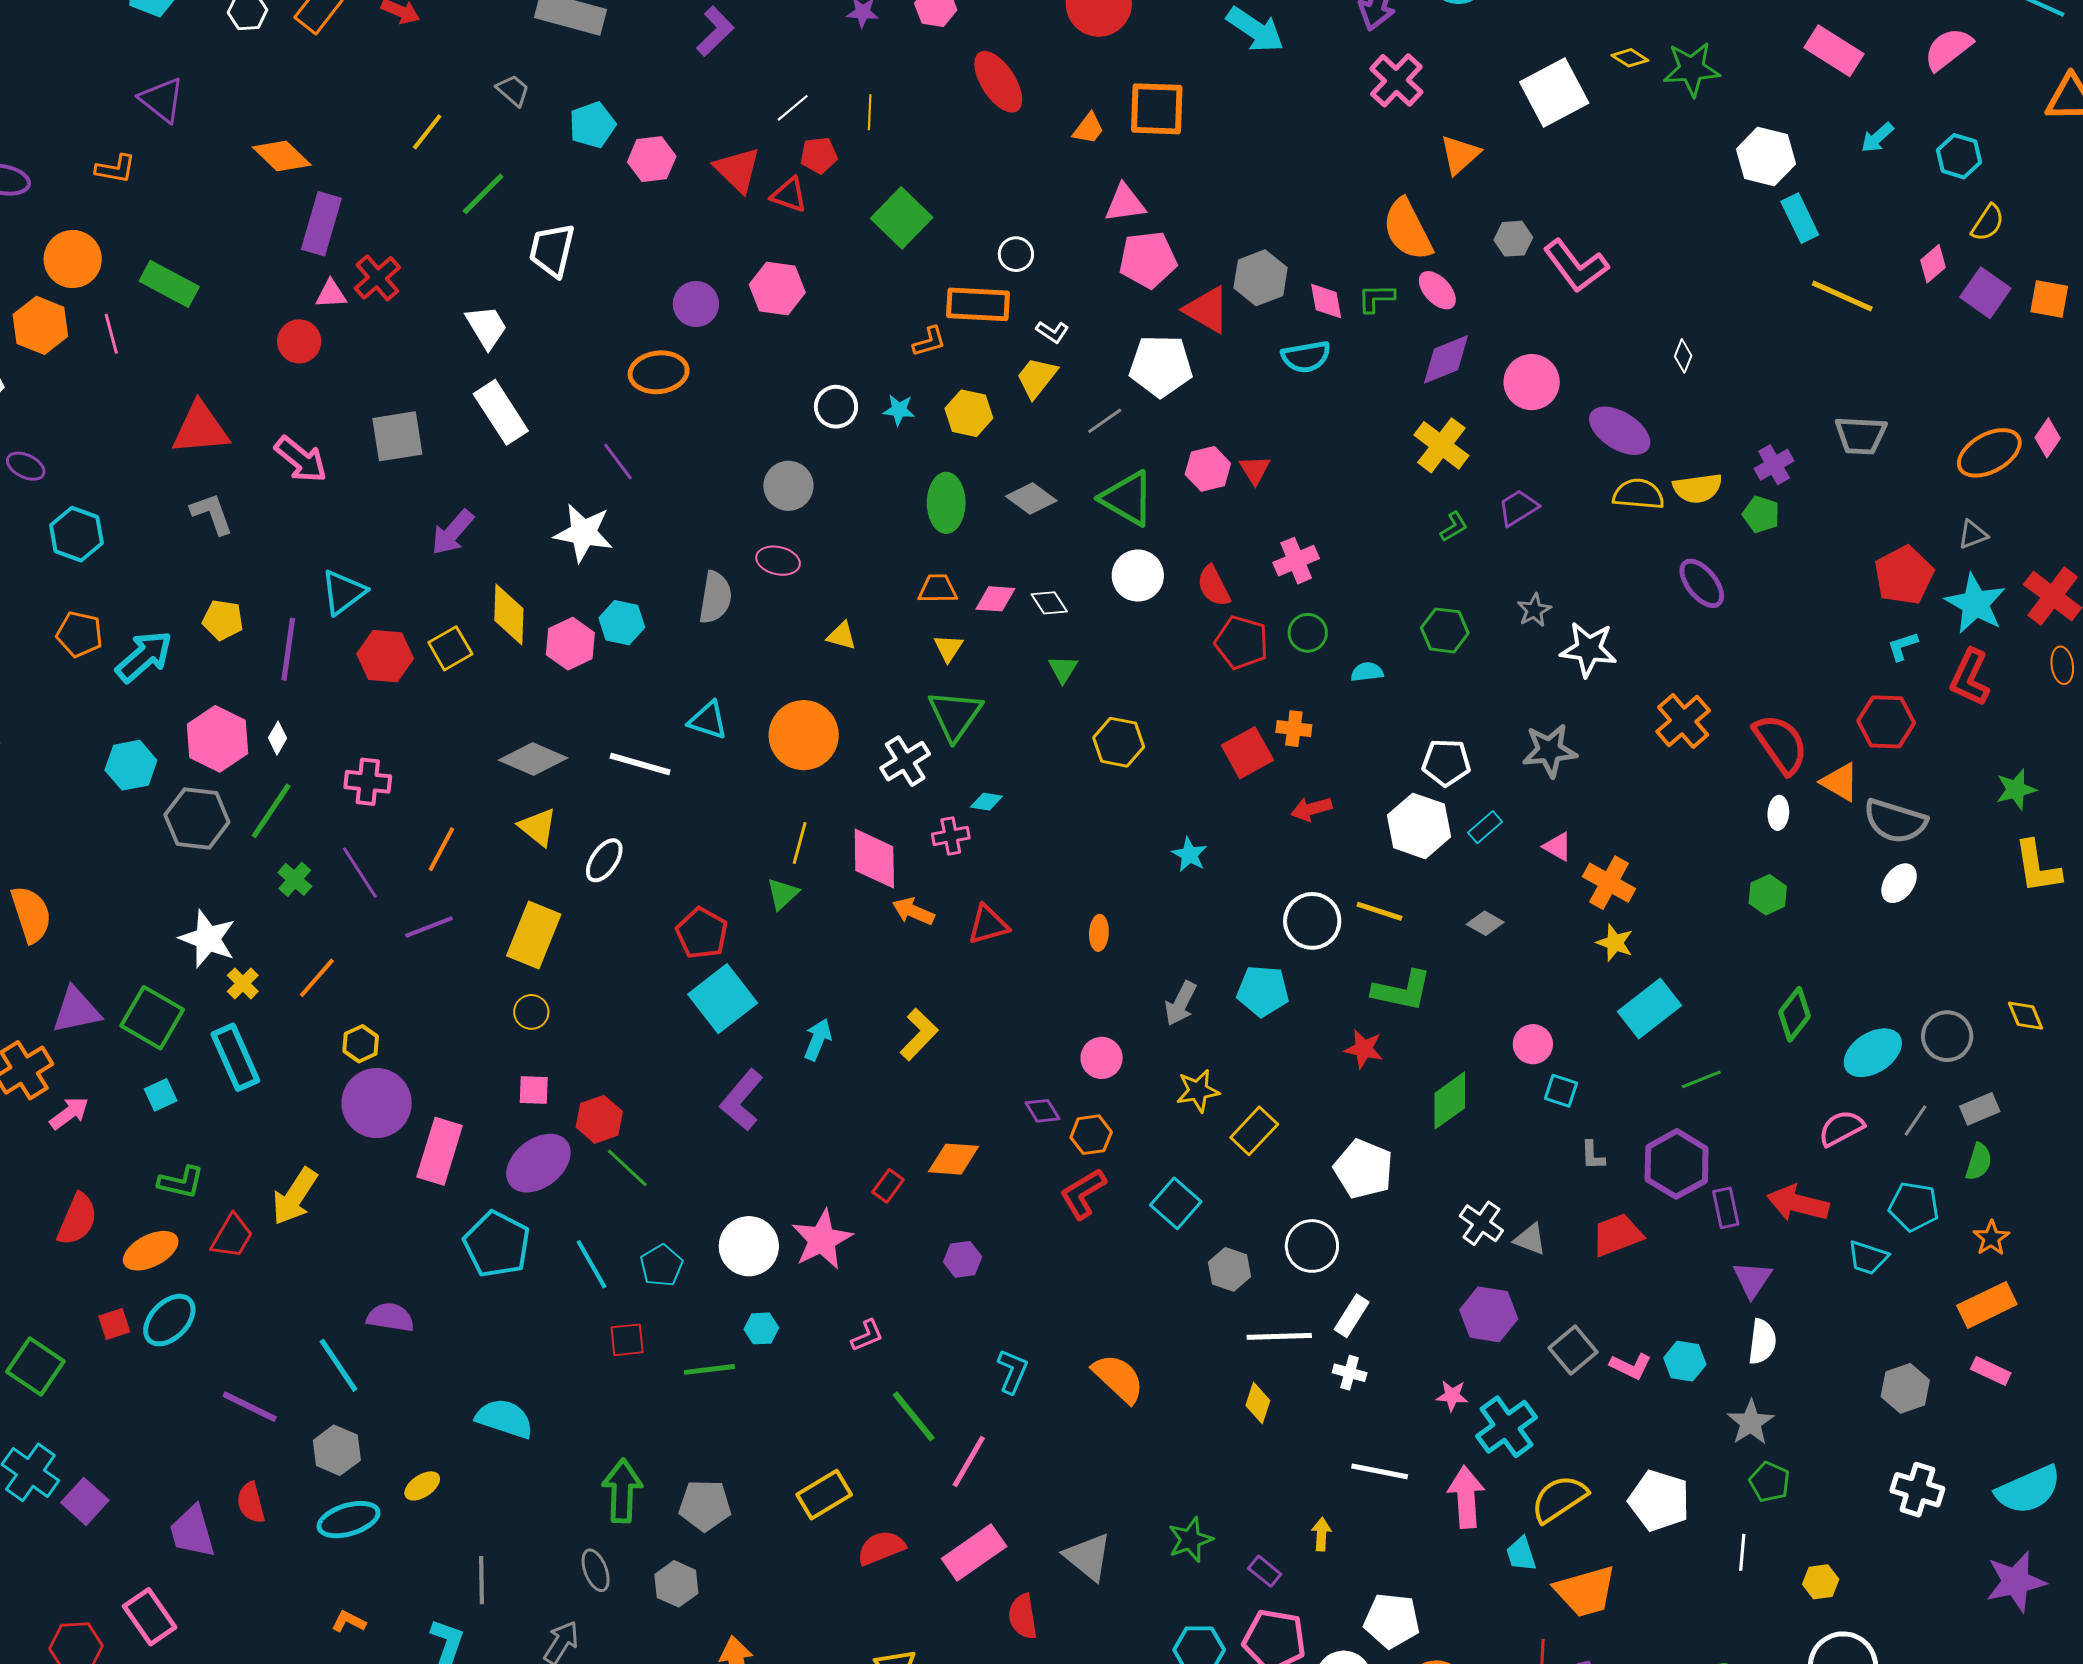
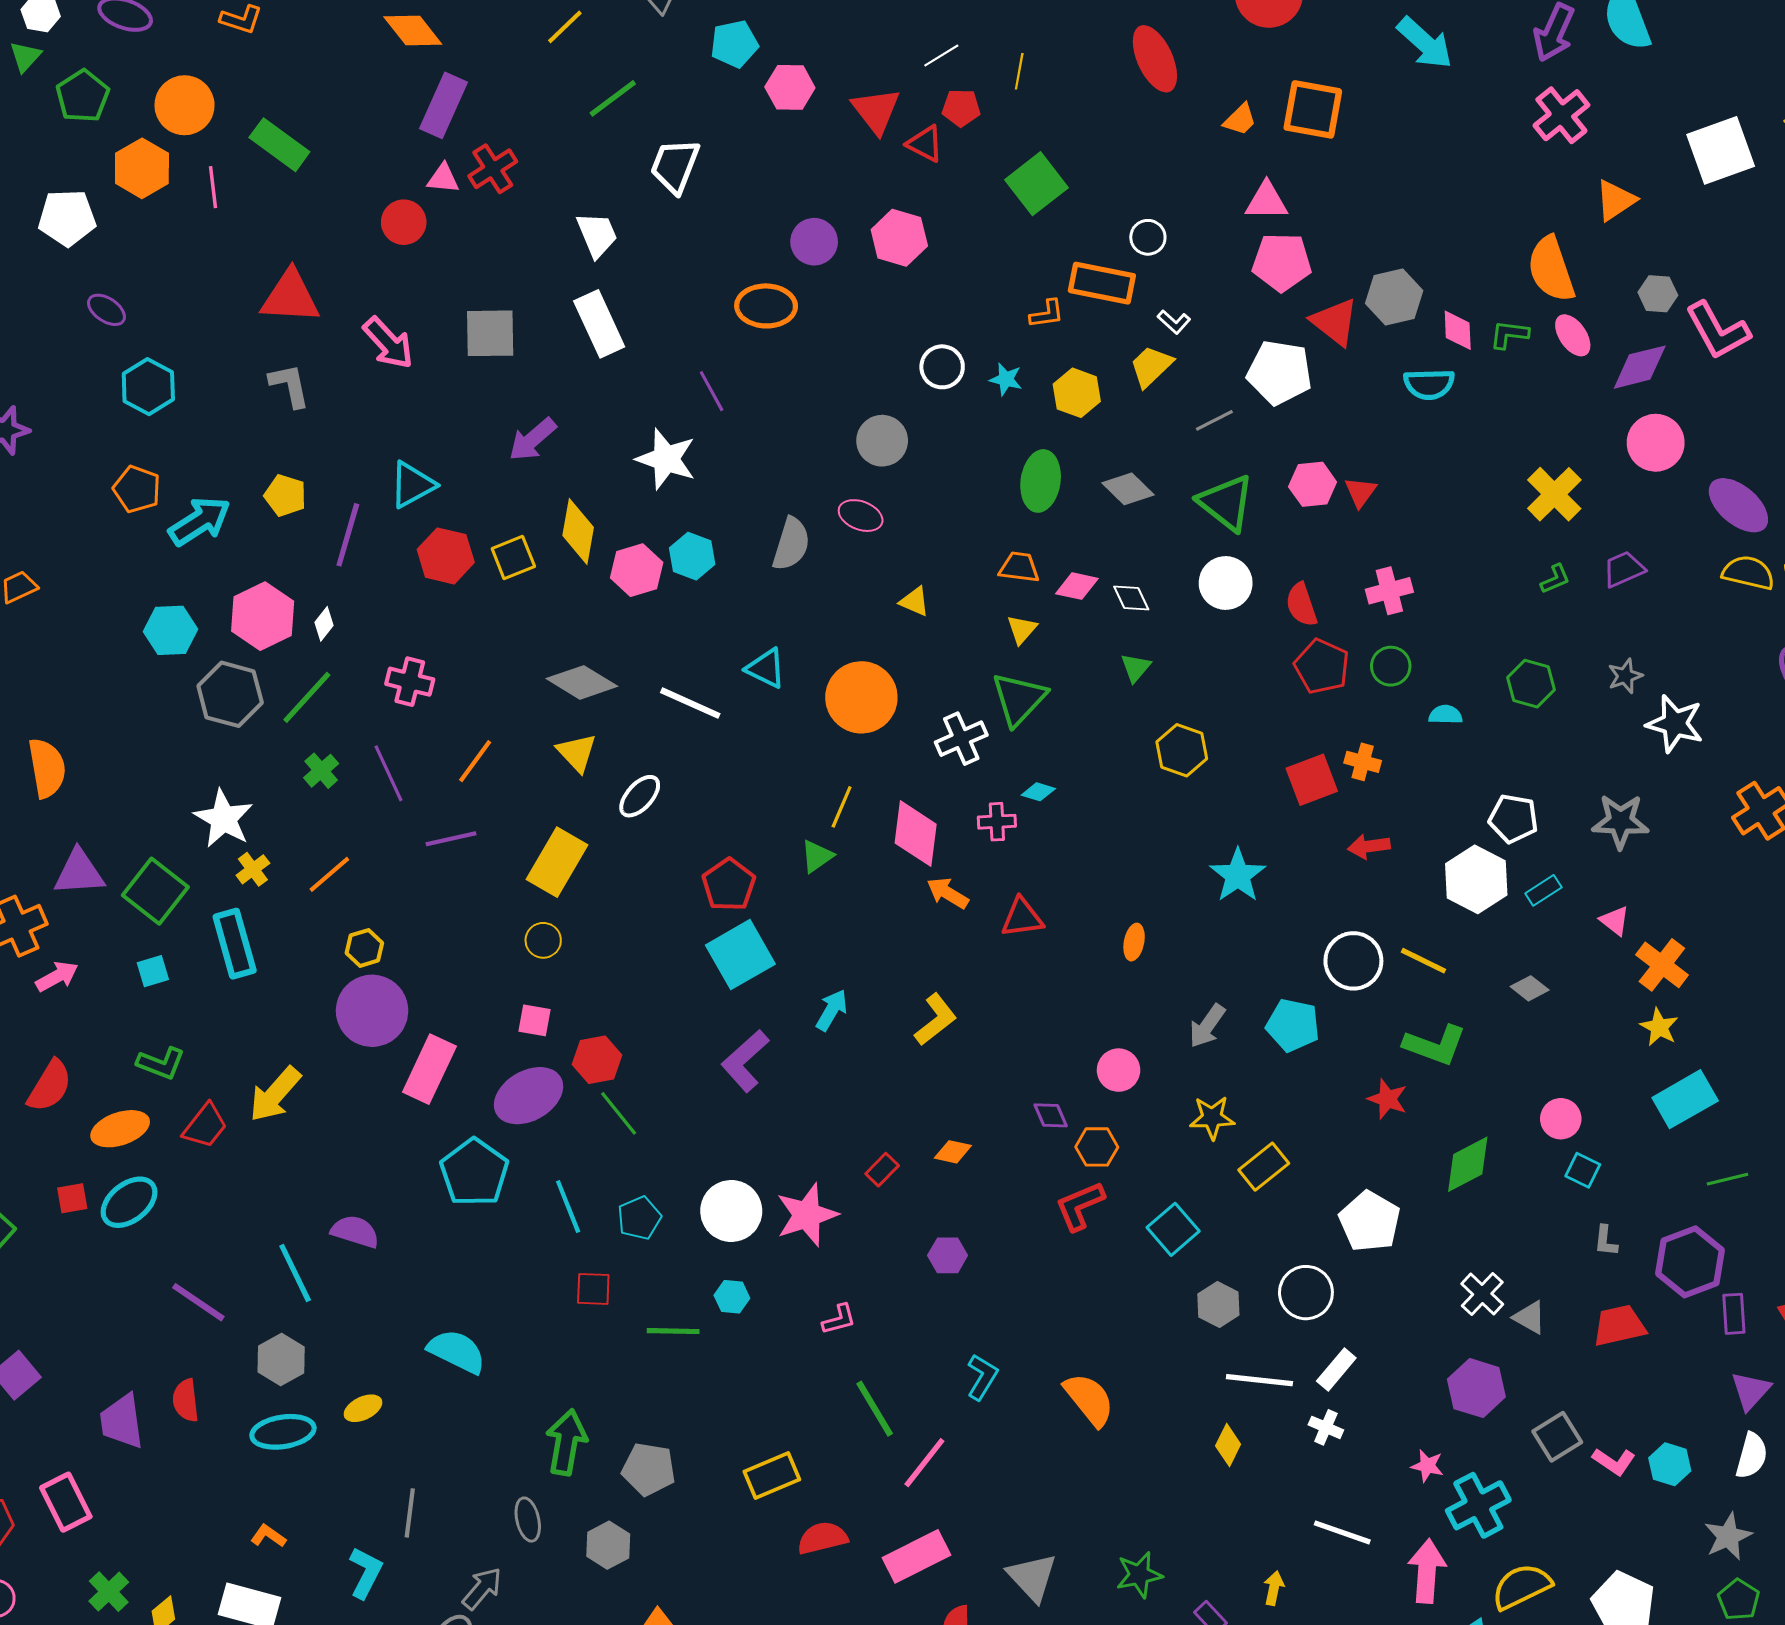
purple diamond: (1446, 359) -> (1640, 367), moved
cyan star: (1189, 855) -> (1238, 875), size x1.5
orange diamond: (954, 1159) -> (953, 1152), size x0.7

